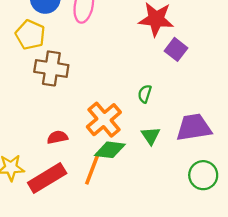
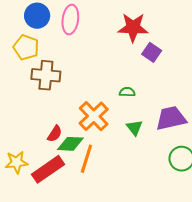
green semicircle: (145, 94) -> (127, 92), turned 77
red semicircle: (57, 137) -> (55, 134), turned 138
green diamond: (110, 150) -> (70, 144), moved

